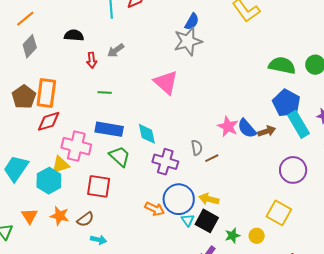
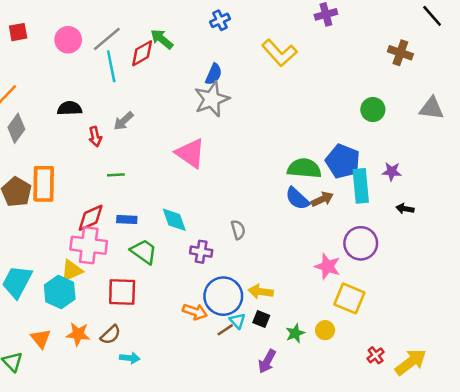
green semicircle: (282, 65) -> (304, 168), moved
red diamond: (49, 121) -> (91, 218), moved
cyan rectangle: (298, 124) -> (361, 186), turned 32
pink star: (228, 127) -> (327, 266), moved
blue rectangle: (109, 129) -> (127, 220), size x0.6
brown line: (212, 158) -> (225, 330), moved
purple cross: (165, 162) -> (201, 252), size x0.7
black square: (207, 221) -> (261, 319), size x0.6

